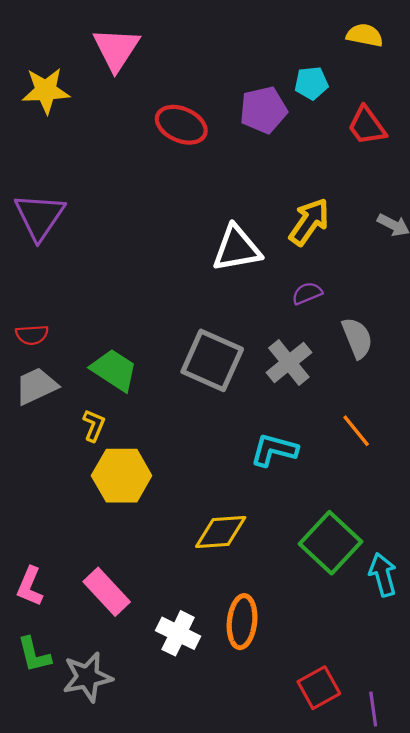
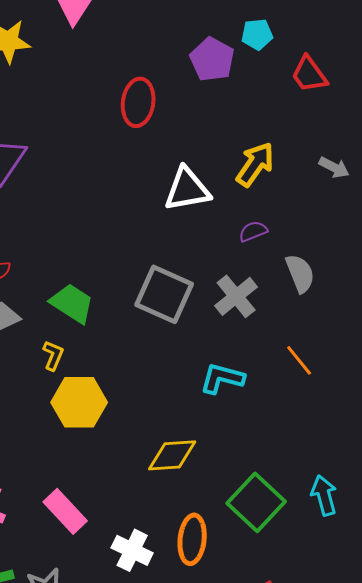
purple pentagon: (263, 110) -> (212, 59), turned -30
red ellipse: (181, 125) -> (138, 102), moved, turned 75
green square: (331, 543) -> (256, 502), moved

